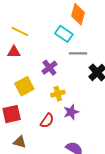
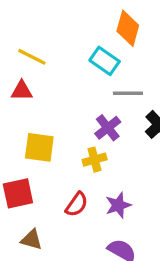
purple cross: (49, 68) -> (108, 128), moved
yellow square: (24, 86) -> (39, 147), turned 36
purple star: (71, 112) -> (118, 205), moved

